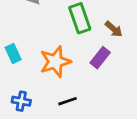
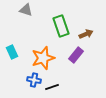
brown arrow: (114, 29) -> (86, 34), turned -64
blue cross: (21, 101) -> (34, 80), moved

